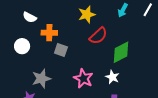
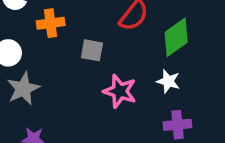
gray square: (61, 50) -> (92, 50), moved
gray star: (41, 79) -> (23, 89), moved

